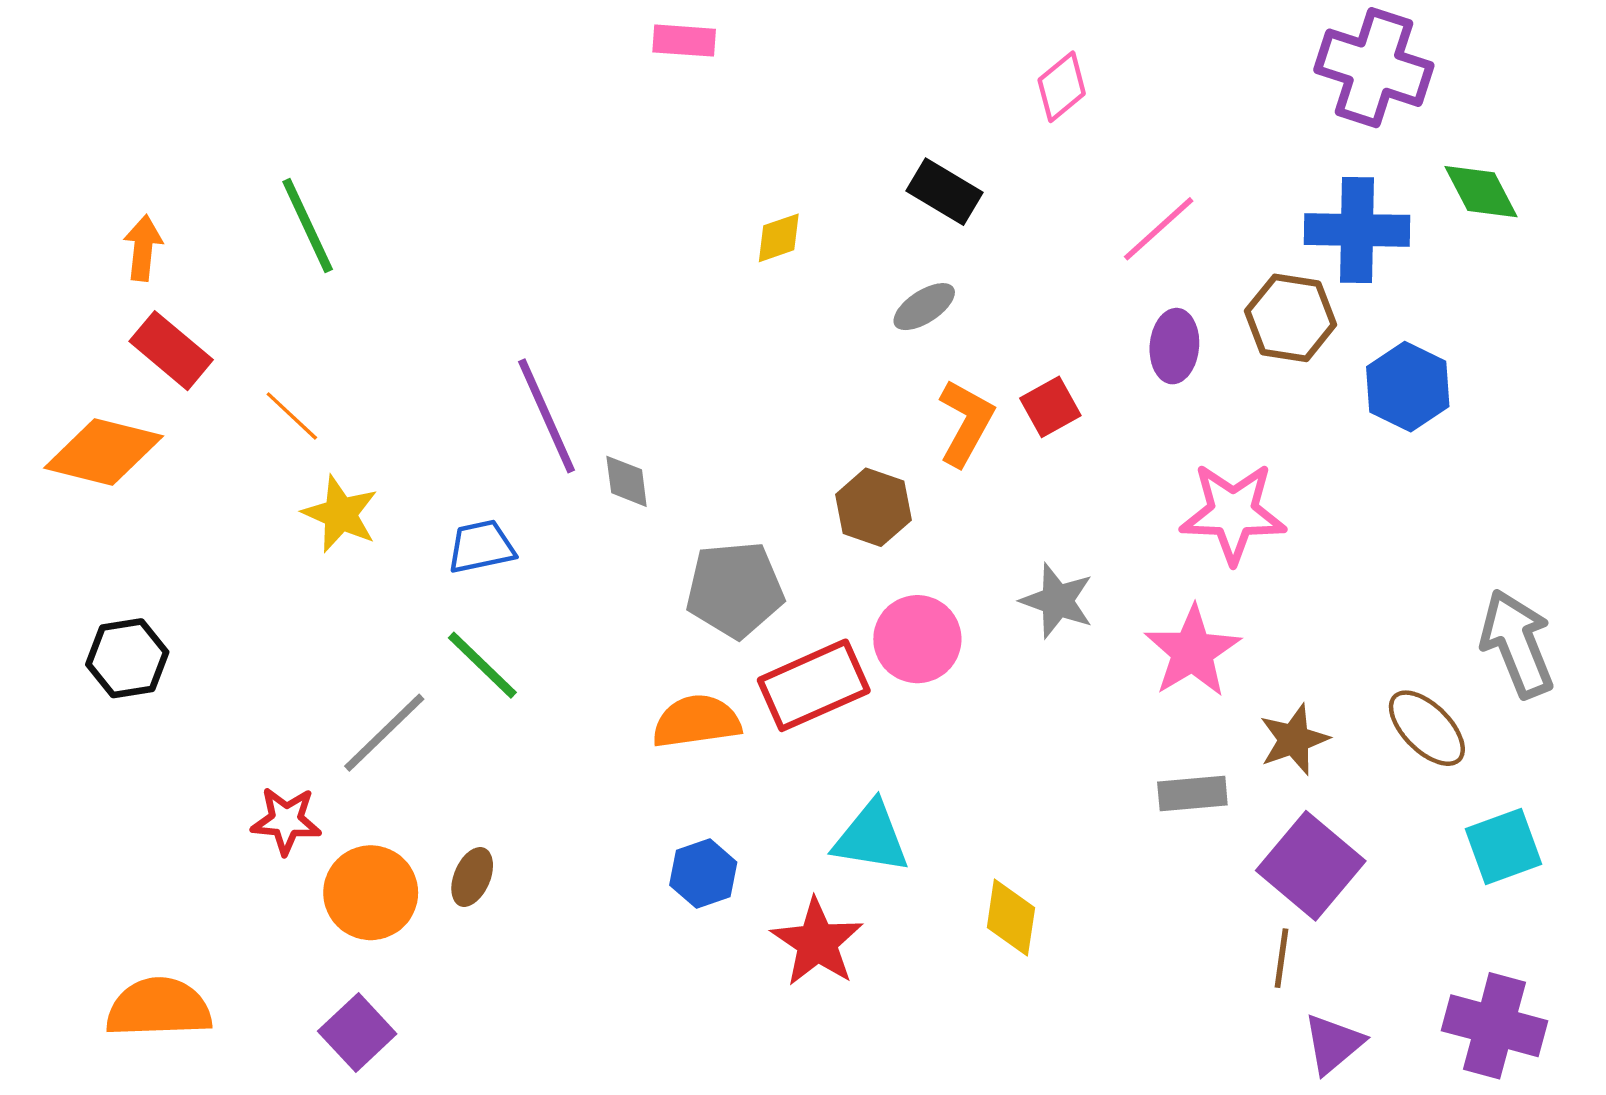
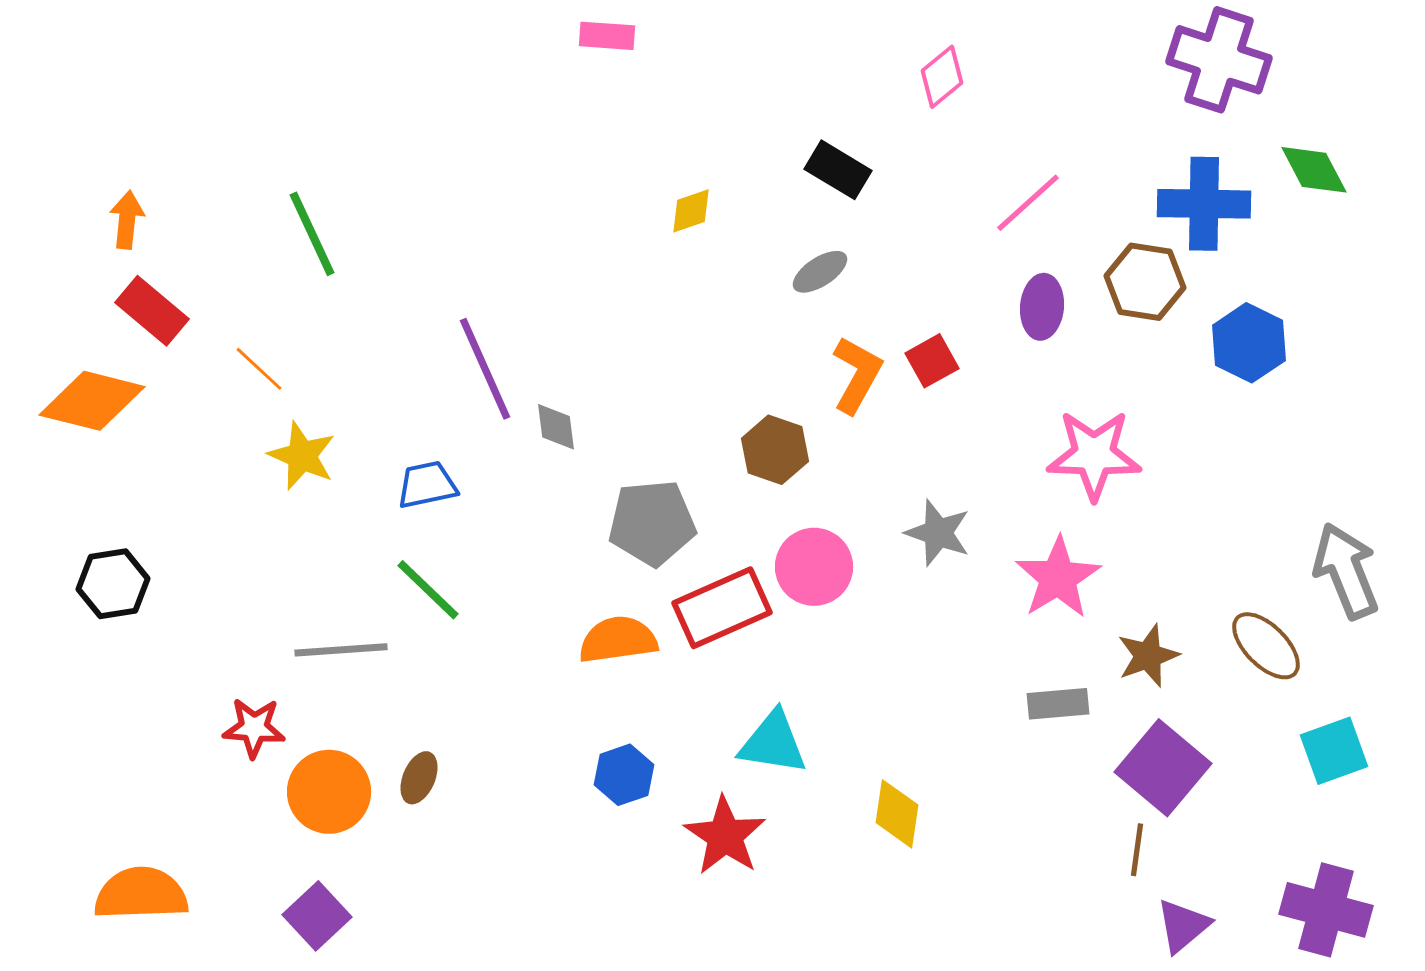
green line: (308, 225) -> (312, 234), moved
gray line: (384, 733) -> (341, 650), turned 40

